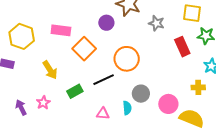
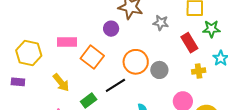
yellow cross: (198, 87) -> (199, 71), moved
gray circle: (141, 94) -> (159, 70), moved

